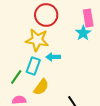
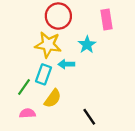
cyan star: (83, 33) -> (87, 45), moved

